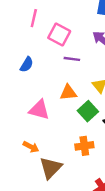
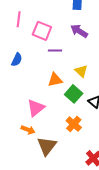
pink triangle: (39, 110) -> (36, 108), moved, turned -48
orange cross: (84, 146) -> (74, 124), turned -35

